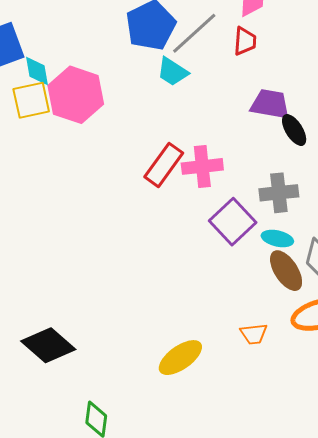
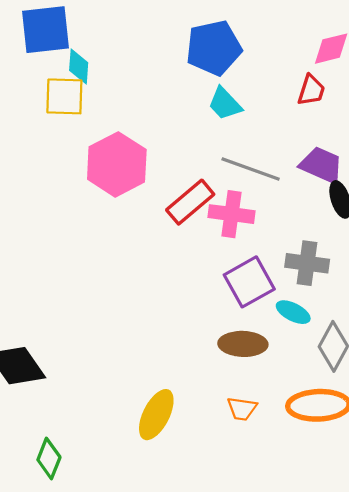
gray line: (194, 33) -> (251, 169), moved, turned 48
pink hexagon: (76, 95) -> (117, 164), moved
brown ellipse: (286, 271) -> (243, 344), moved, turned -69
yellow ellipse: (180, 358) -> (156, 415), turned -42

